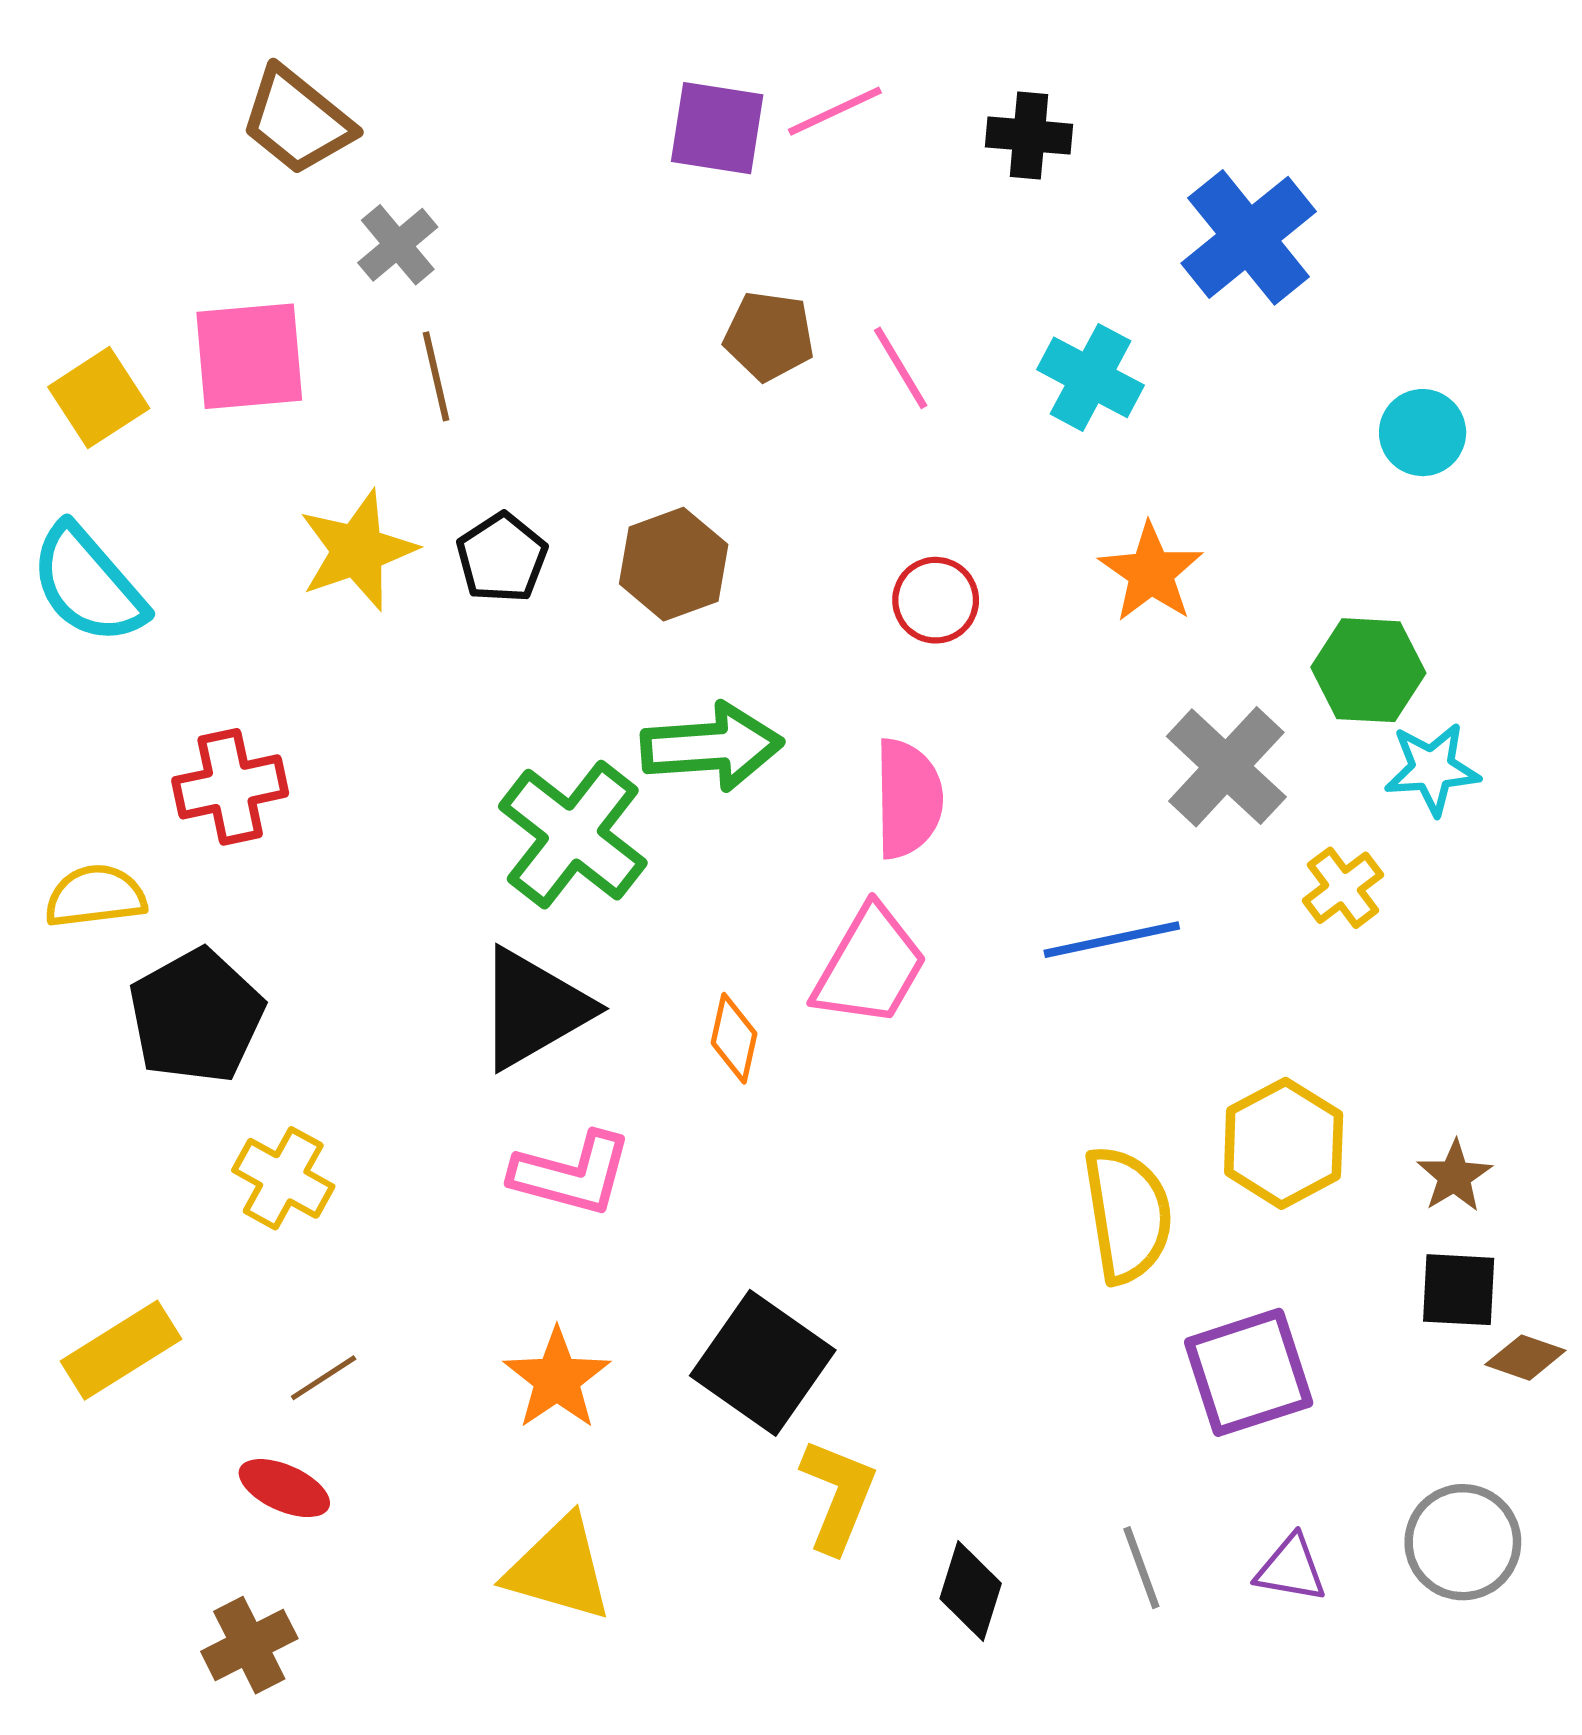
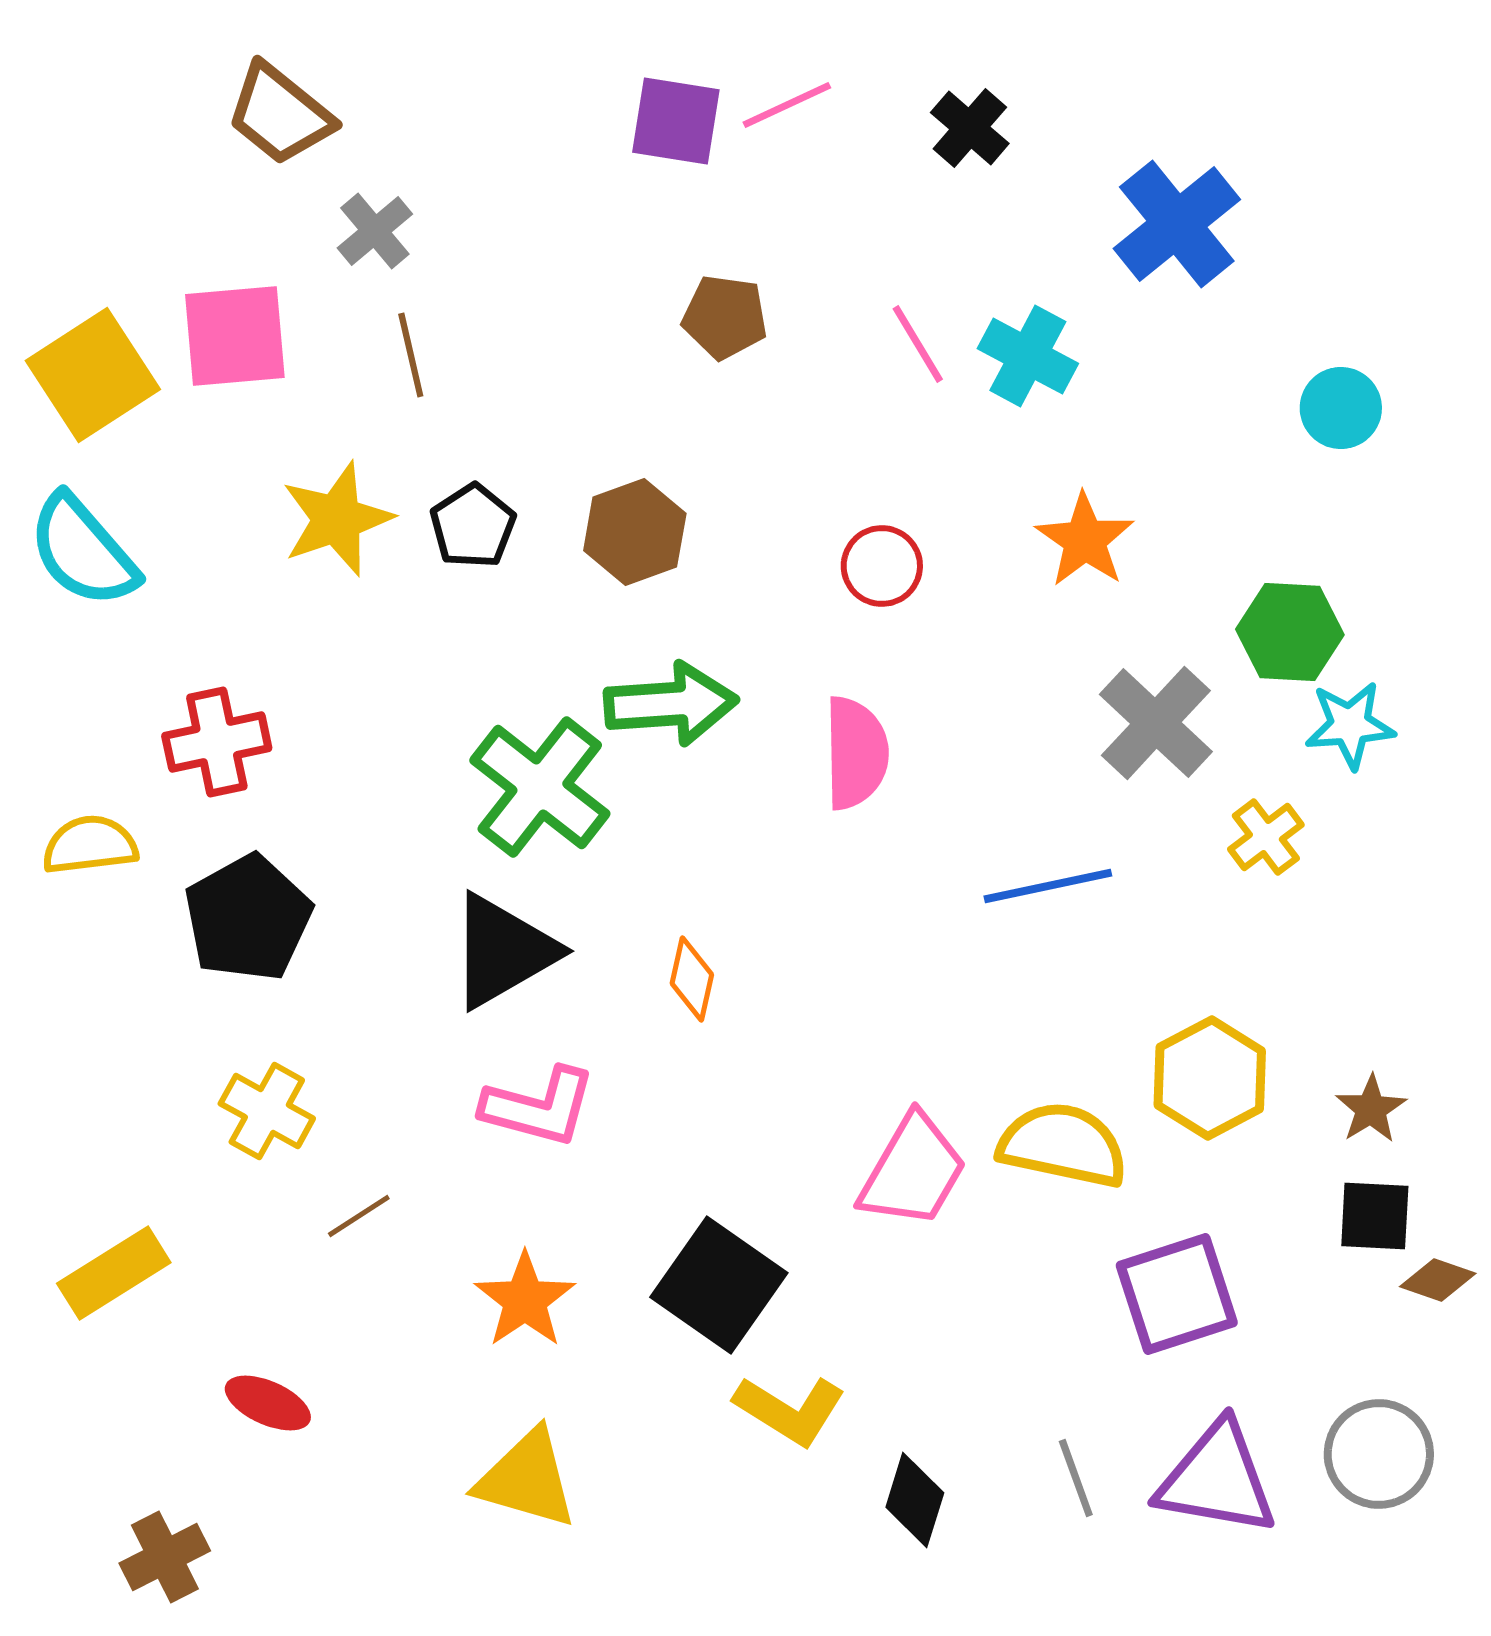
black cross: (1029, 136) -> (970, 128), turned 36
pink line: (901, 368) -> (918, 344), moved
yellow square: (99, 398) -> (93, 375), size x1.4
pink trapezoid: (870, 966) -> (913, 1171), moved
black pentagon: (196, 1016) -> (248, 918), moved
yellow semicircle: (1128, 1214) -> (1063, 1145), turned -69
brown line: (324, 1378) -> (359, 1216), moved
yellow L-shape: (838, 1495) -> (790, 1410), turned 100
purple triangle: (1291, 1569) -> (1217, 1479), size x1.8
brown cross: (249, 1645) -> (165, 1557), moved

